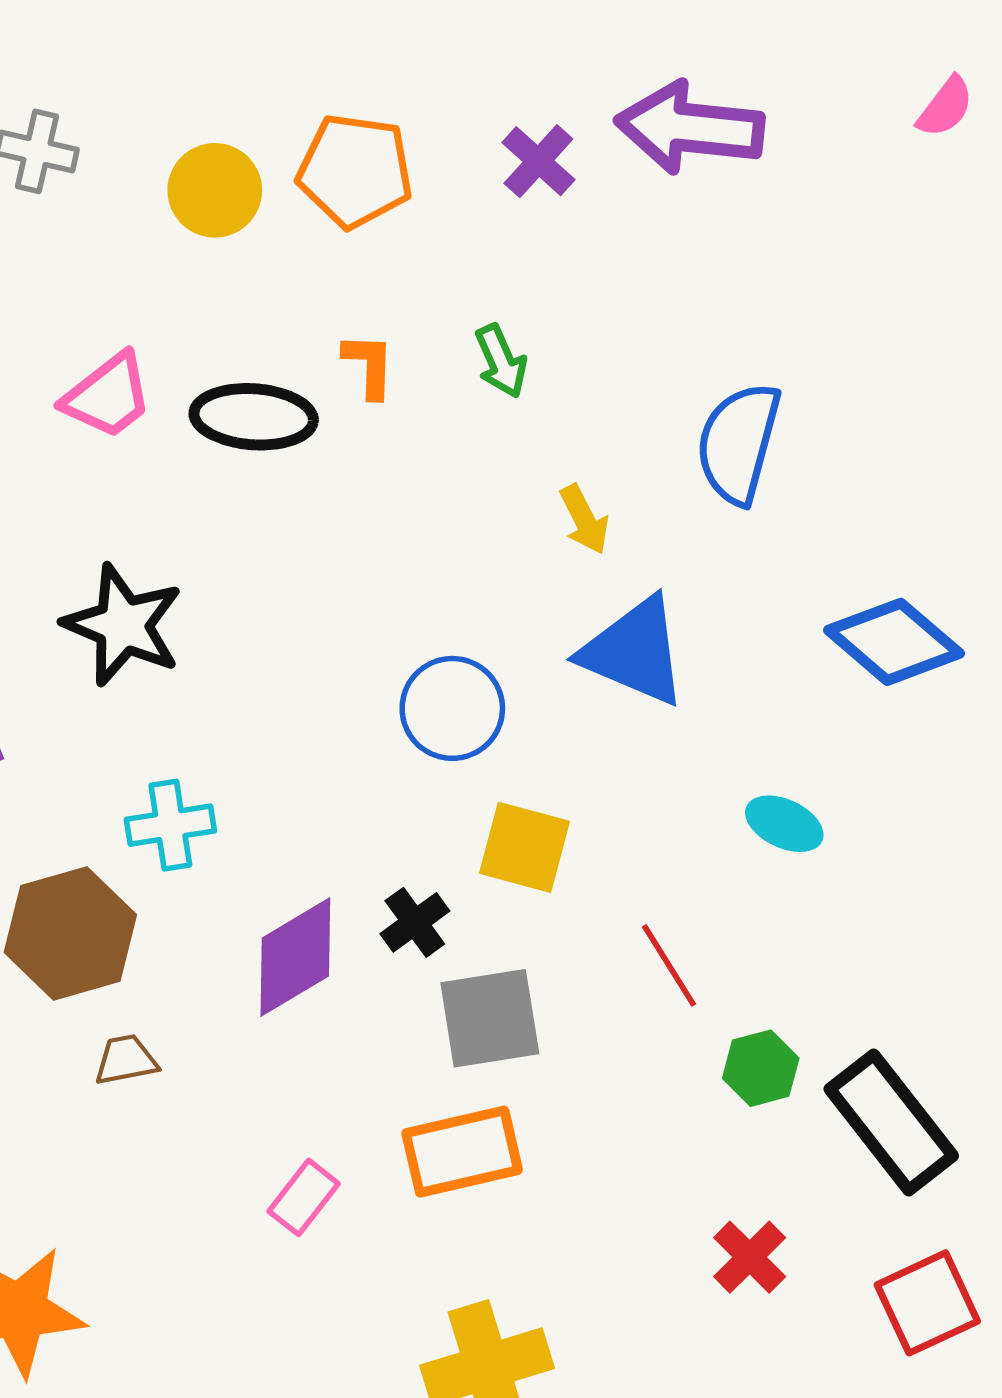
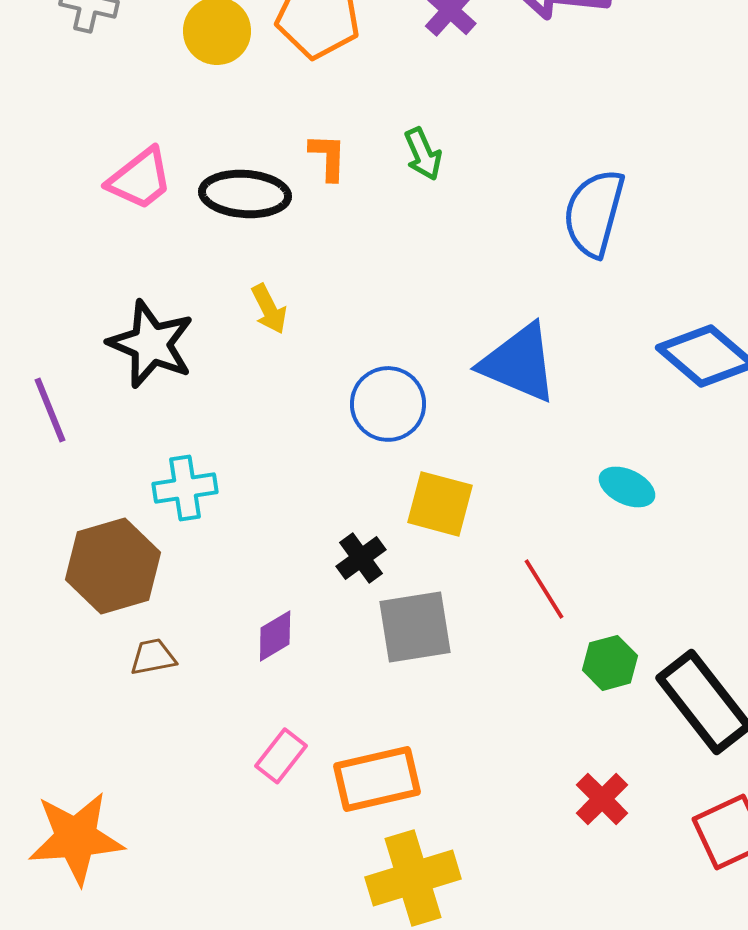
yellow arrow: (584, 520) -> (269, 309), moved
purple diamond: (295, 957) -> (275, 636), moved, size x0.6
orange rectangle: (462, 1152) -> (377, 779), moved

